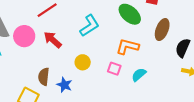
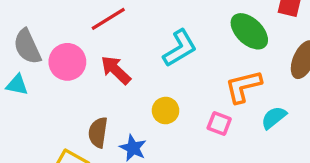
orange L-shape: (127, 46) -> (243, 86), turned -30
cyan semicircle: (139, 75) -> (274, 118), moved

